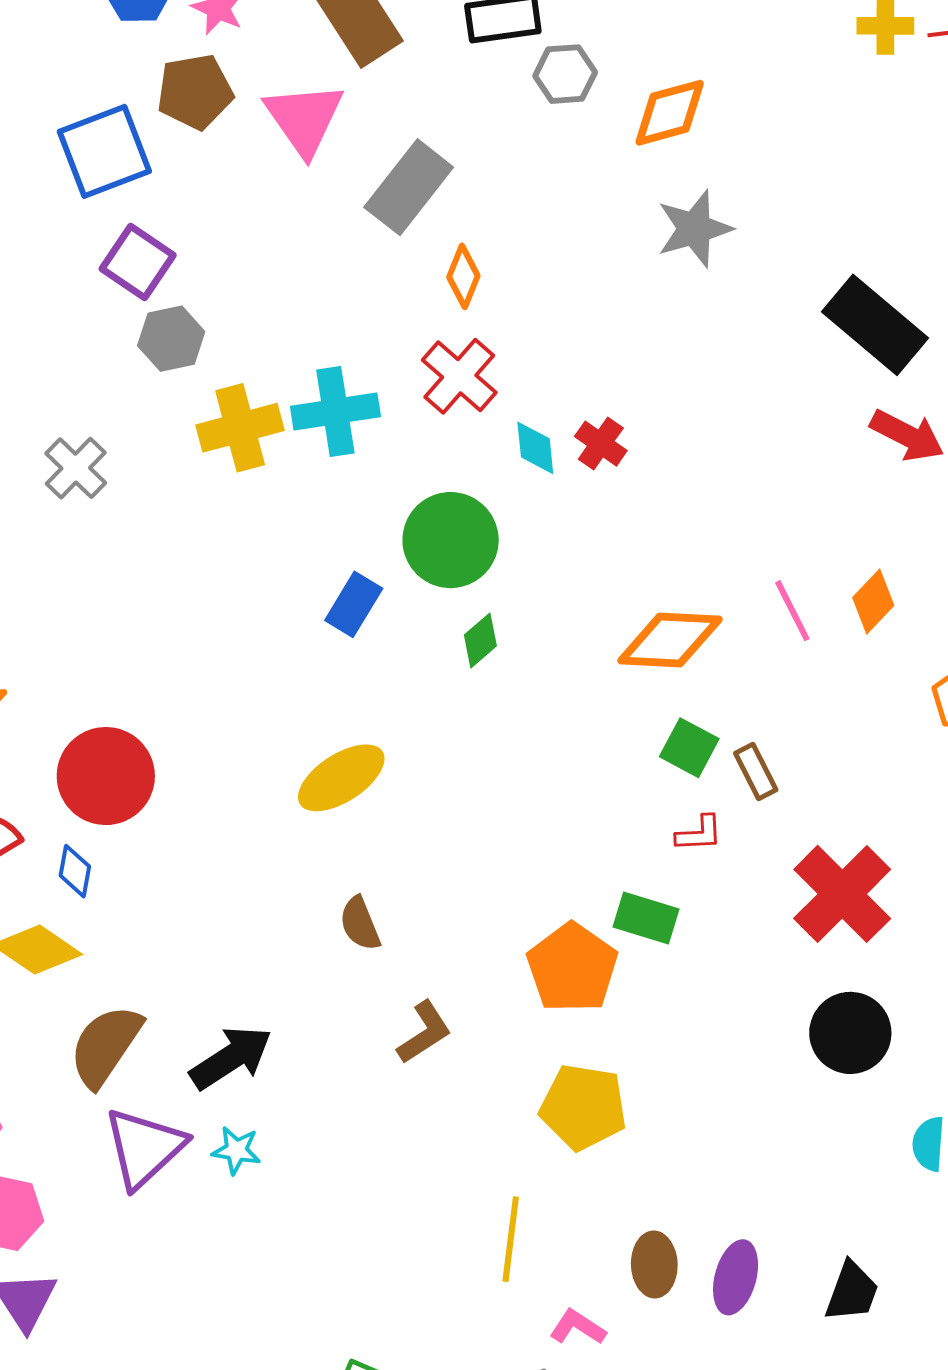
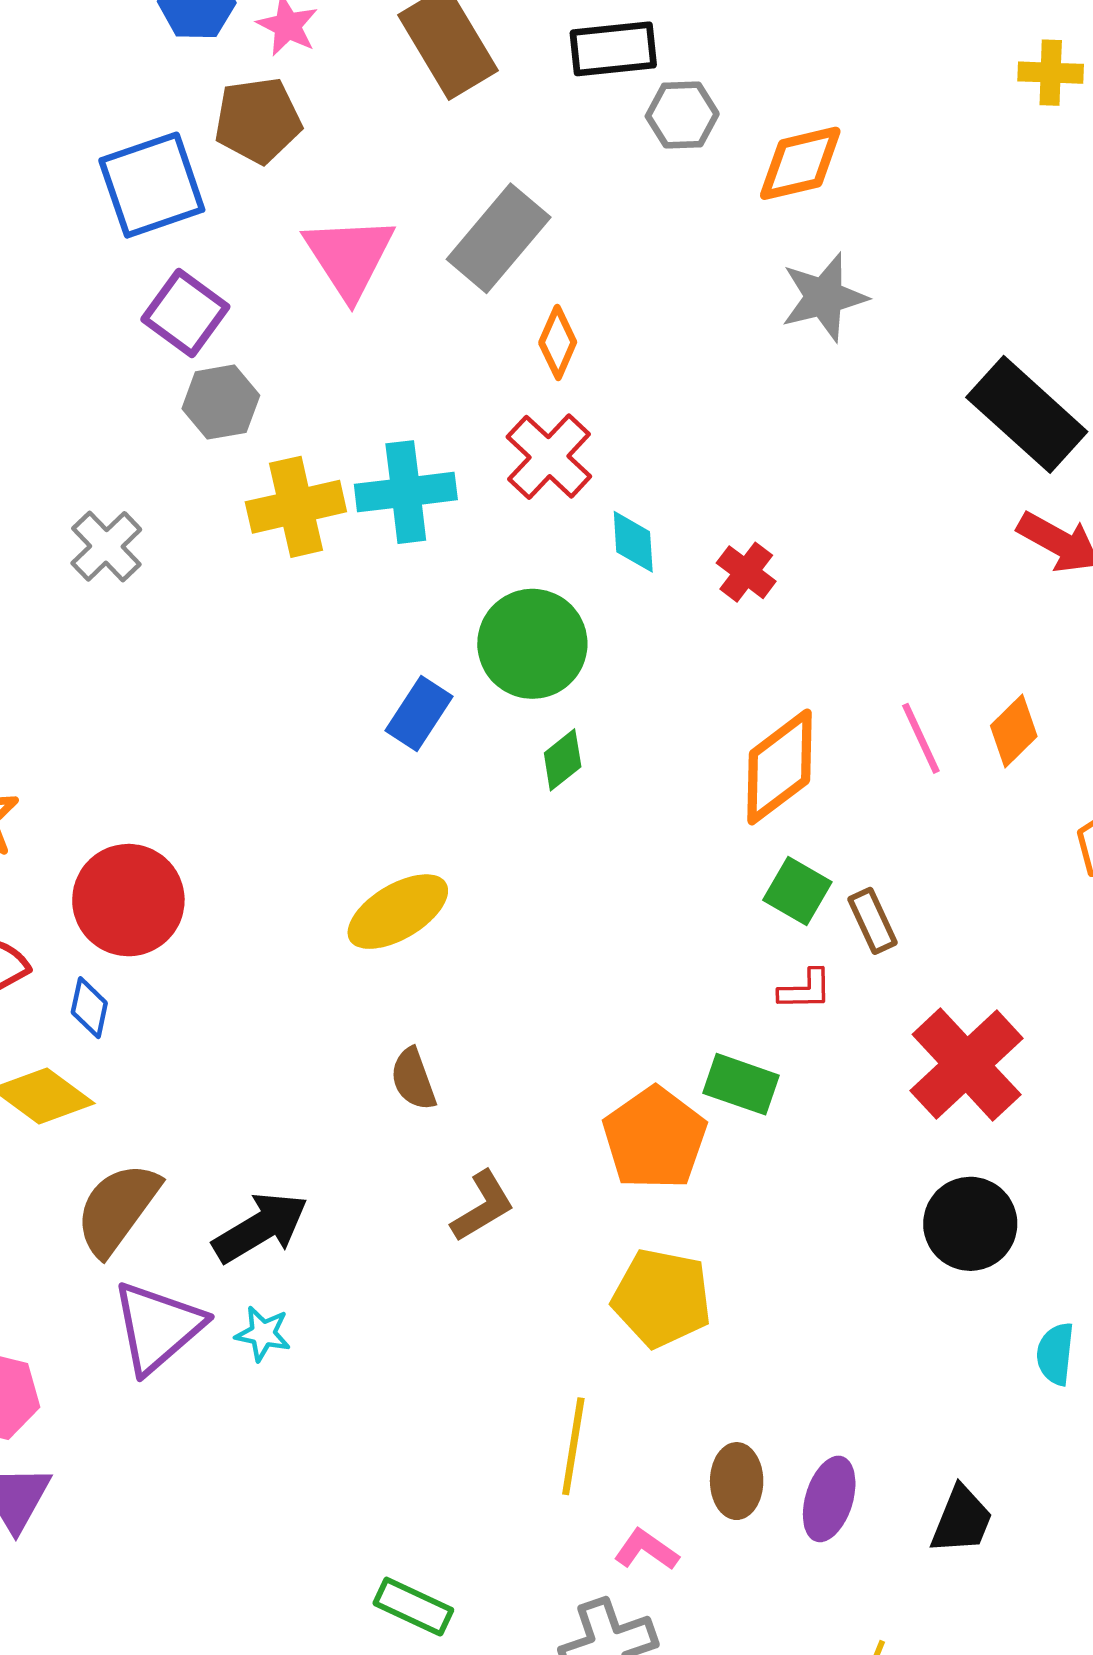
pink triangle: (304, 119) -> (349, 257), moved
red cross: (601, 444) -> (746, 572), moved
orange diamond: (670, 640) -> (780, 767), turned -42

